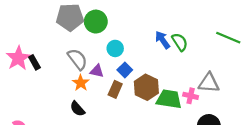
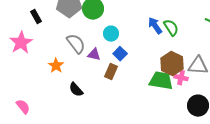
black rectangle: (34, 62) -> (36, 17), moved
orange star: (81, 83) -> (56, 66), moved
brown hexagon: (146, 87) -> (172, 64), moved

